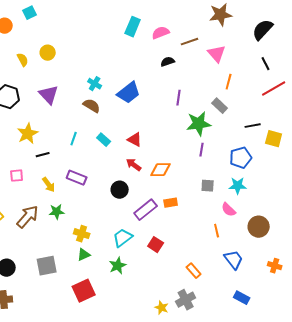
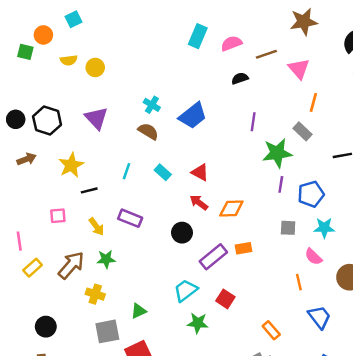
yellow semicircle: (23, 60) -> (69, 60), moved, turned 112
blue pentagon: (241, 158) -> (311, 194), moved
yellow cross: (82, 234) -> (95, 294), moved
gray square: (47, 266) -> (107, 331), moved
green star: (118, 266) -> (198, 323), moved, turned 30

